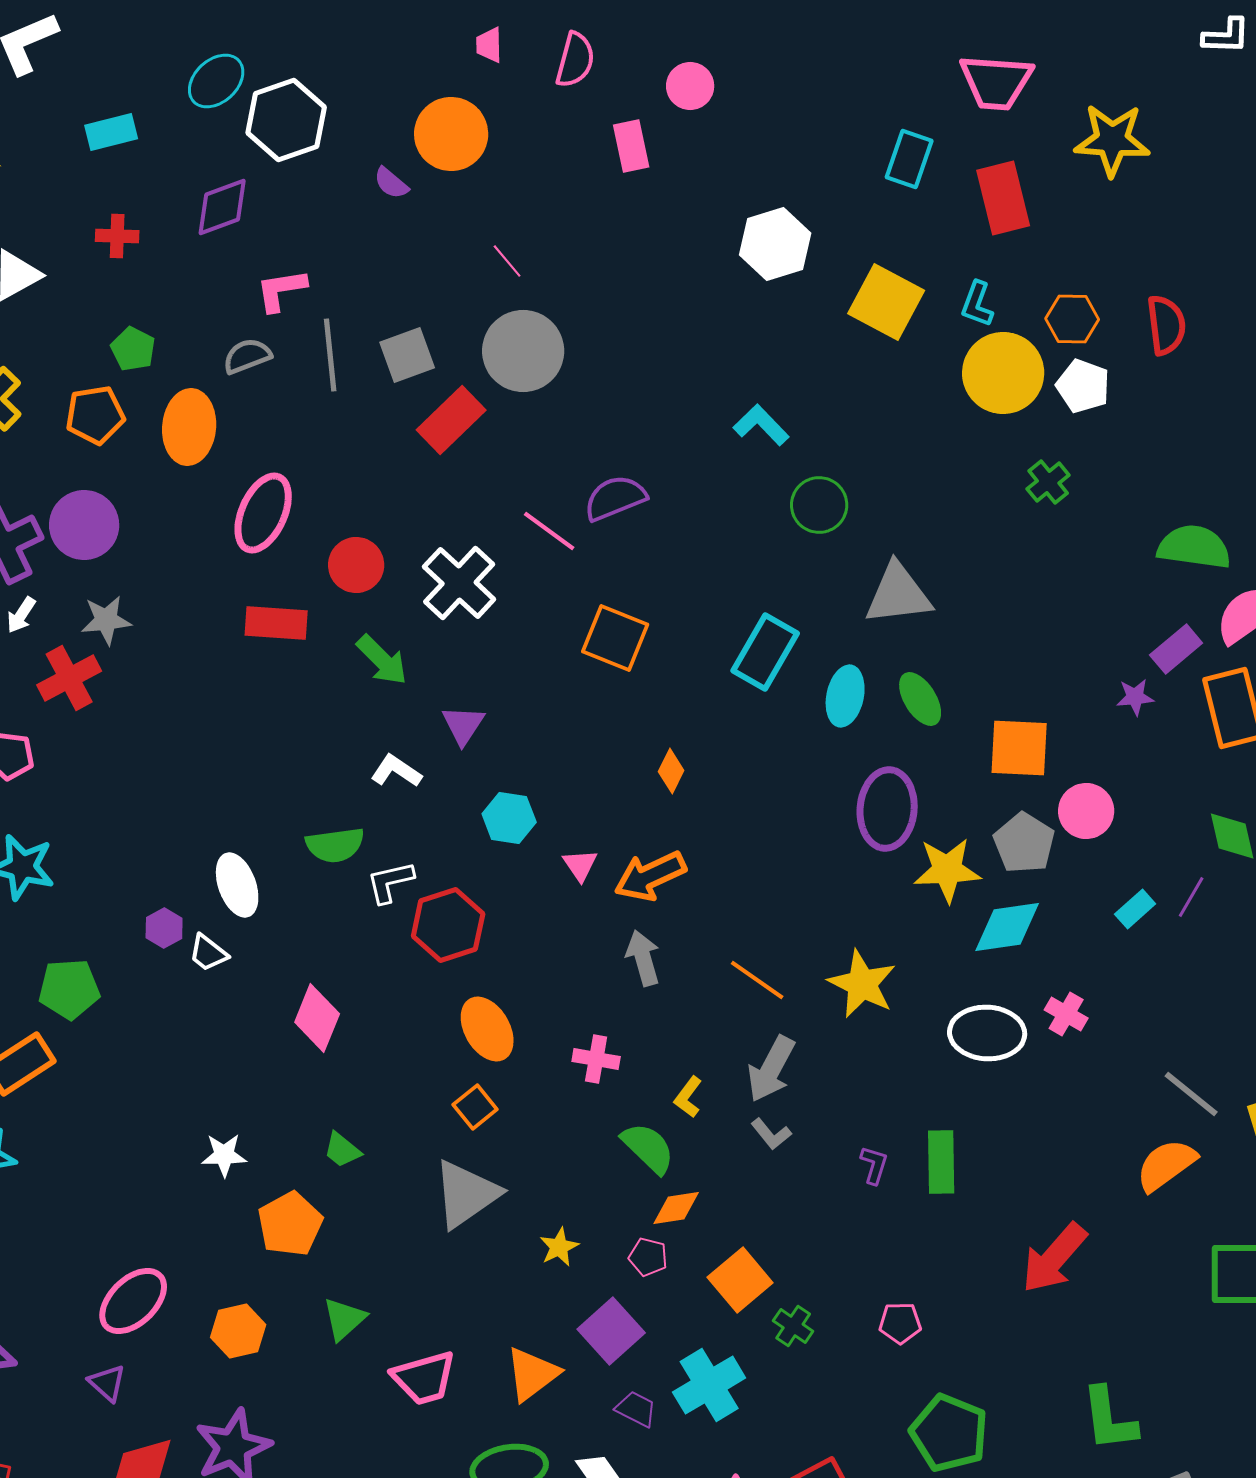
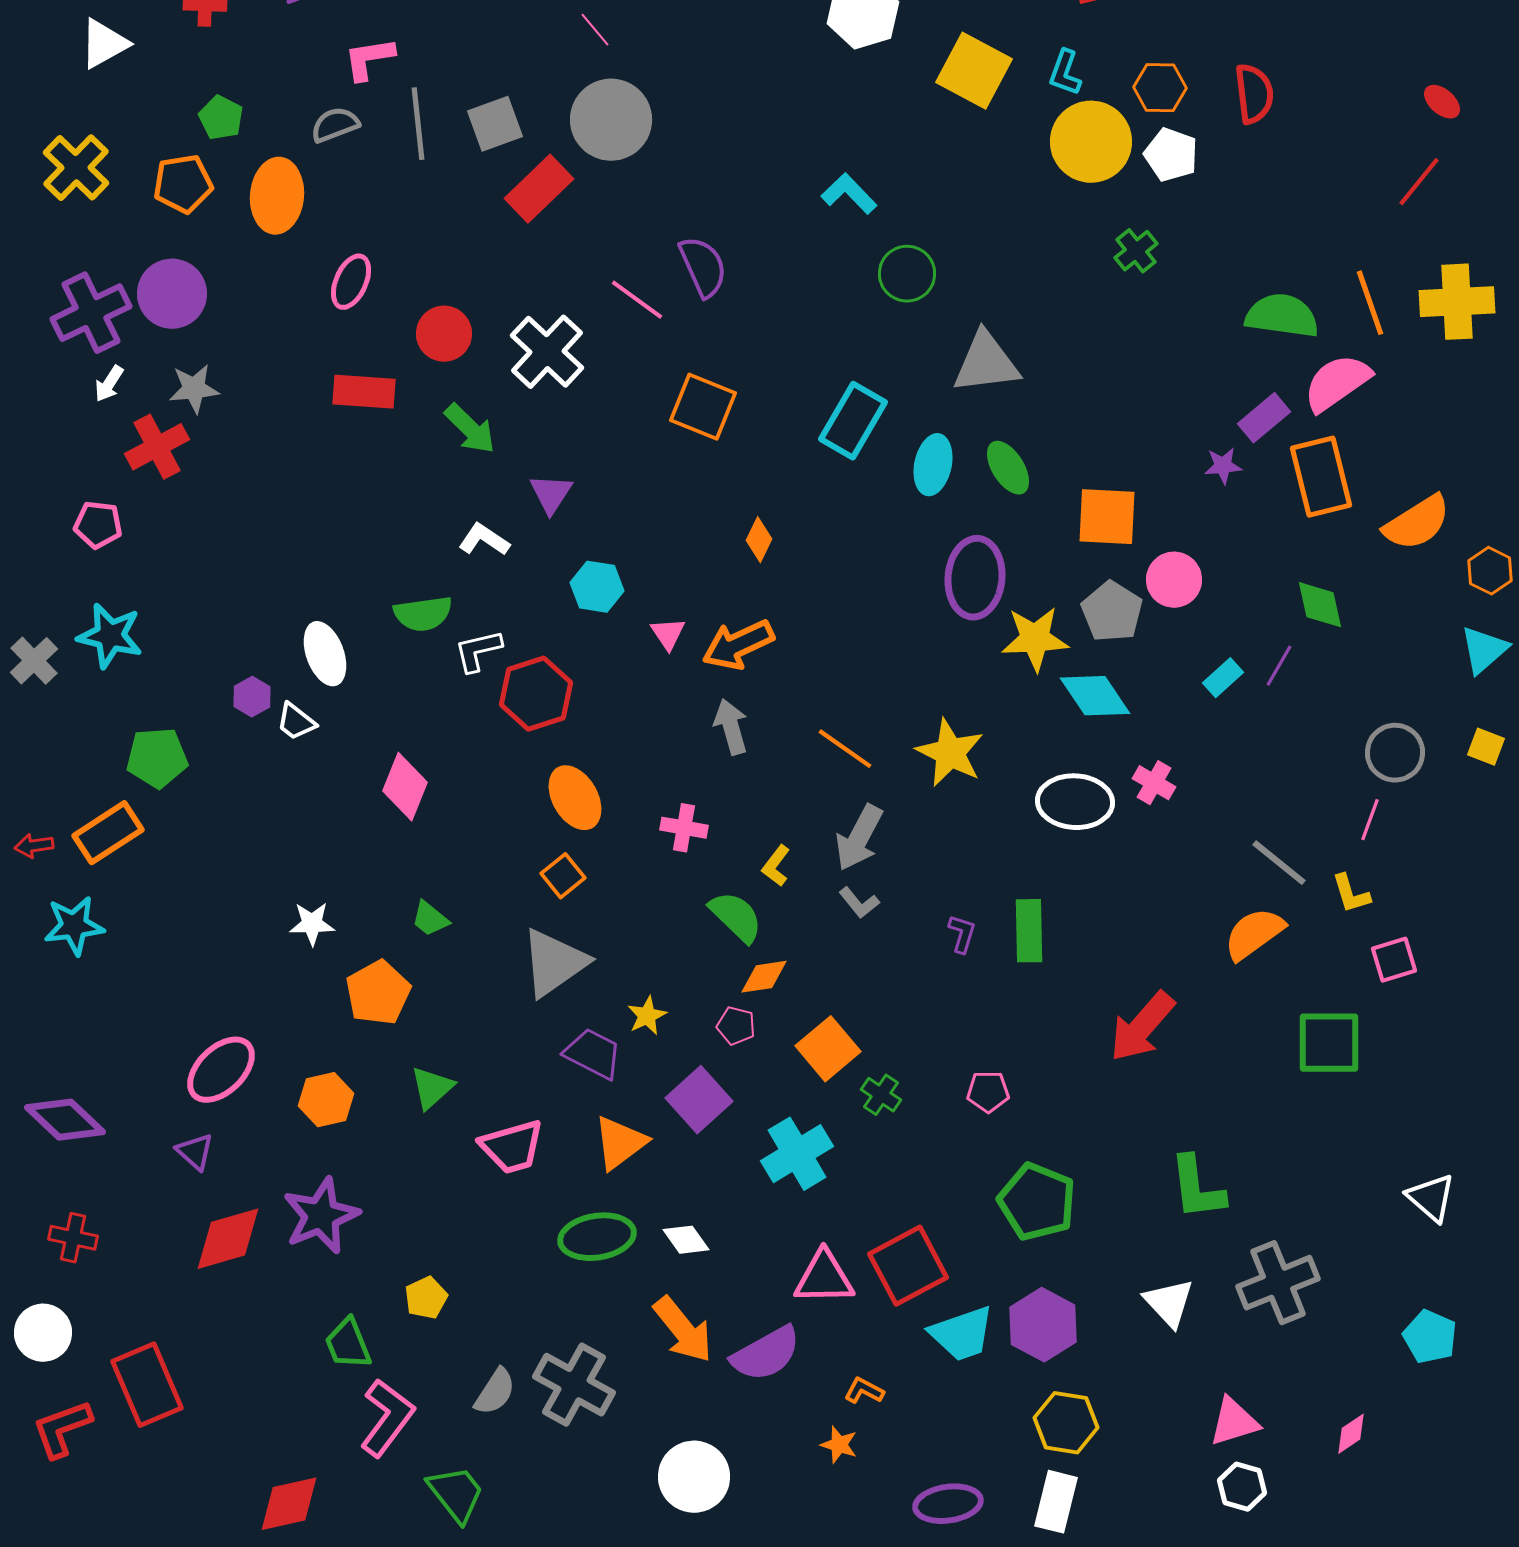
purple semicircle: (615, 498) -> (703, 267), turned 88
pink ellipse: (263, 513) -> (351, 282), size x0.7
cyan diamond: (1007, 927) -> (1095, 696), turned 64
purple trapezoid: (636, 1409) -> (593, 1054), moved, size x1.4

